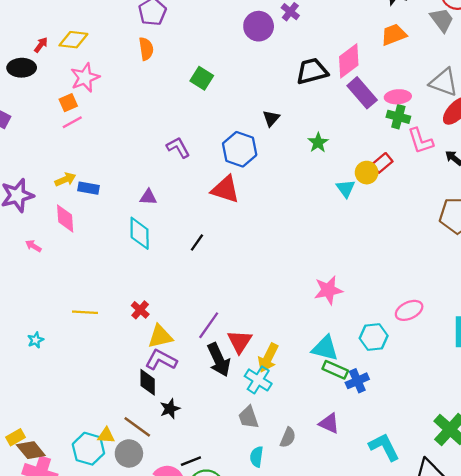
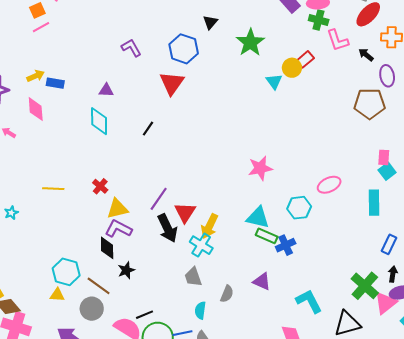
green star: (318, 143) -> (250, 43), size x1.6
red triangle: (225, 189) -> (172, 83), turned 48
yellow triangle: (106, 435) -> (57, 295), moved
cyan hexagon: (88, 449) -> (66, 272), moved

